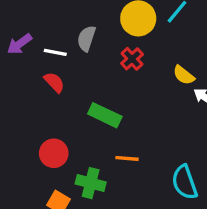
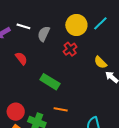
white line: (55, 52) -> (23, 26), moved
red circle: (54, 153) -> (16, 112), moved

